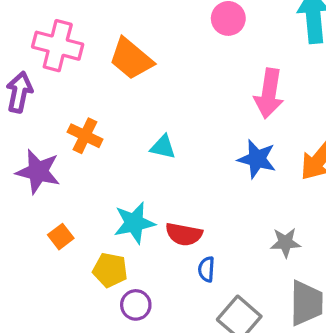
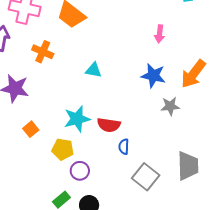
pink arrow: (269, 93) -> (160, 34), size x0.6
orange cross: (85, 136) -> (43, 52), moved
gray star: (285, 243) -> (170, 106), moved

